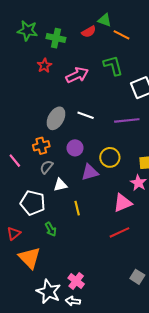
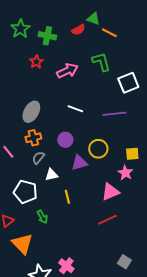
green star: (27, 31) -> (20, 29), turned 30
gray ellipse: (56, 118) -> (31, 112), moved

